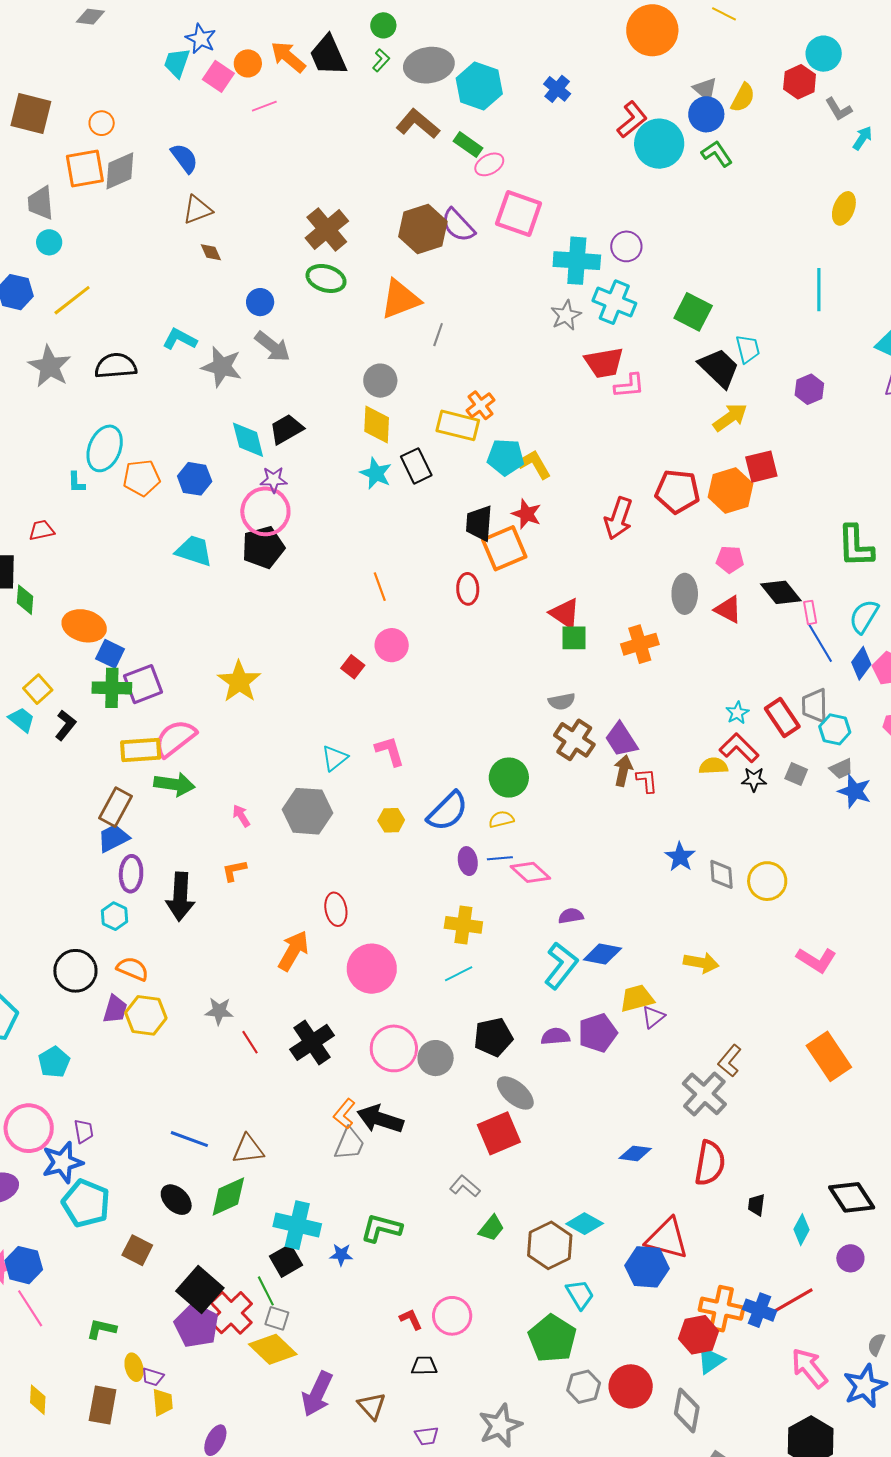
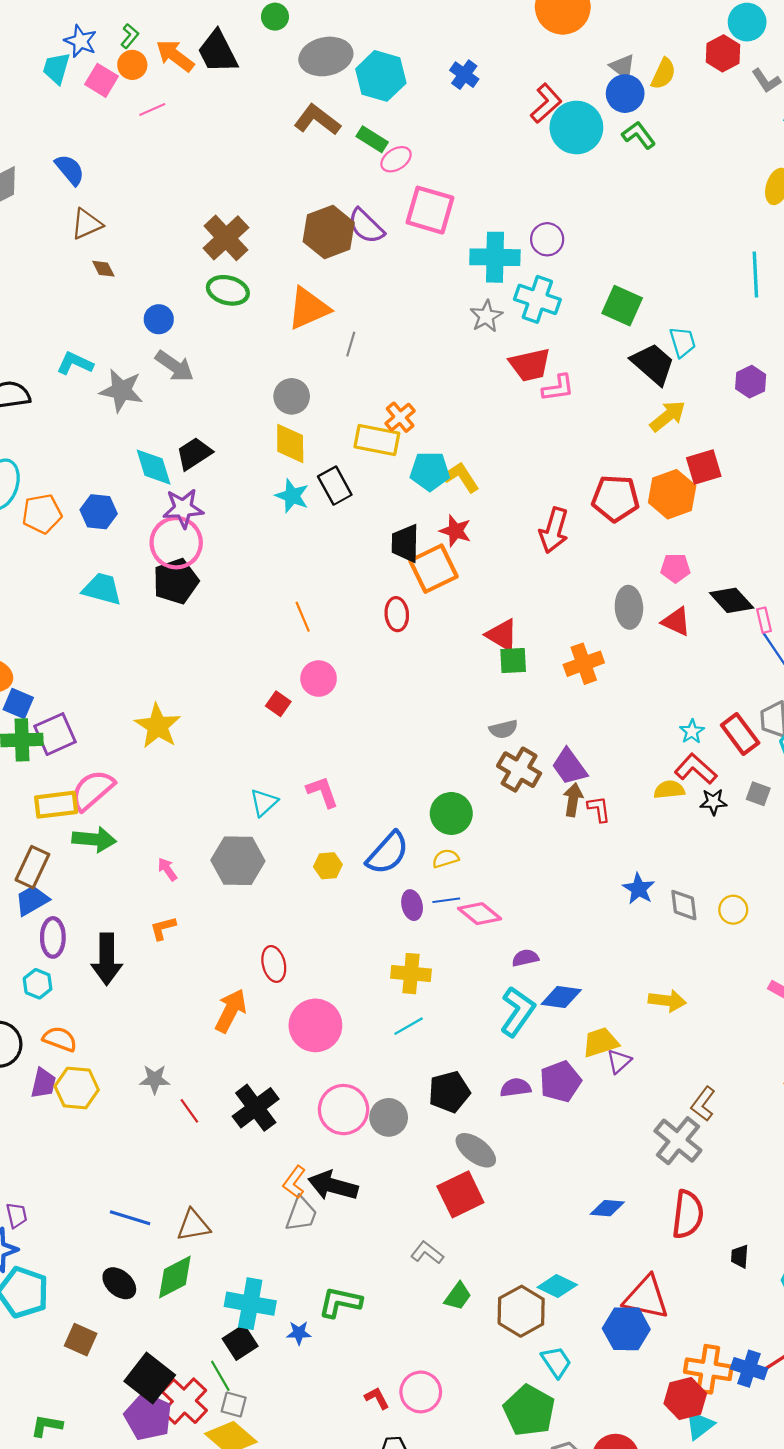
green L-shape: (381, 60) -> (130, 36), moved
purple star: (274, 480) -> (183, 508), size x1.4
yellow circle: (767, 881) -> (733, 910), size x0.7

